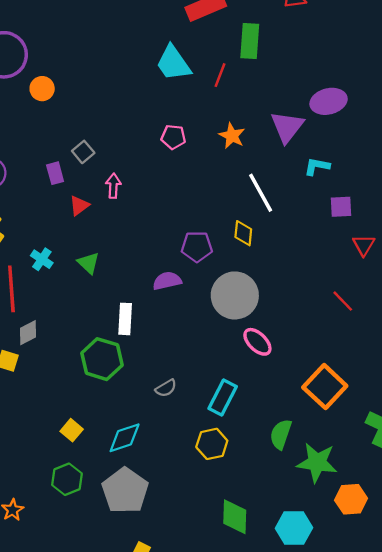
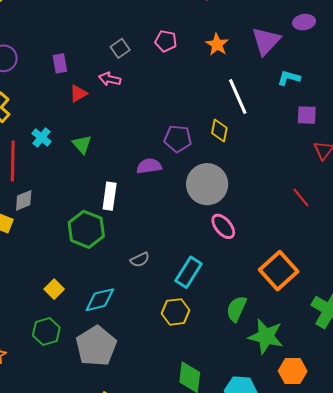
purple ellipse: (329, 101) -> (304, 22), size x0.7
gray square: (83, 152) -> (120, 48), moved
pink arrow: (113, 186) -> (110, 79), turned -85

